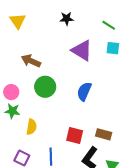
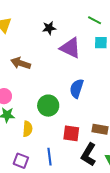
black star: (67, 19) -> (49, 28), moved
green circle: (45, 87) -> (48, 106), moved

